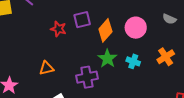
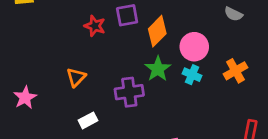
gray semicircle: (169, 19) -> (233, 14), moved
pink circle: (136, 28) -> (194, 47), moved
orange triangle: (47, 68) -> (76, 77), turned -35

